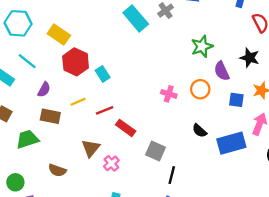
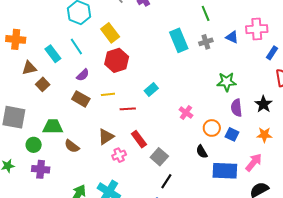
cyan rectangle: (103, 74) -> (151, 89), moved, turned 64
orange circle: (200, 89) -> (212, 128), moved
blue square: (236, 100) -> (232, 134), moved
red rectangle: (126, 128) -> (139, 139), moved
green trapezoid: (27, 139) -> (53, 127), moved

